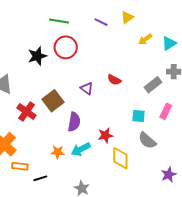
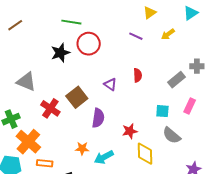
green line: (59, 21) -> (71, 22), moved
purple line: (101, 22) -> (136, 36), moved
cyan triangle: (169, 43) -> (191, 13), moved
red semicircle: (114, 80) -> (138, 75), turned -120
cyan arrow: (81, 149) -> (104, 157), moved

